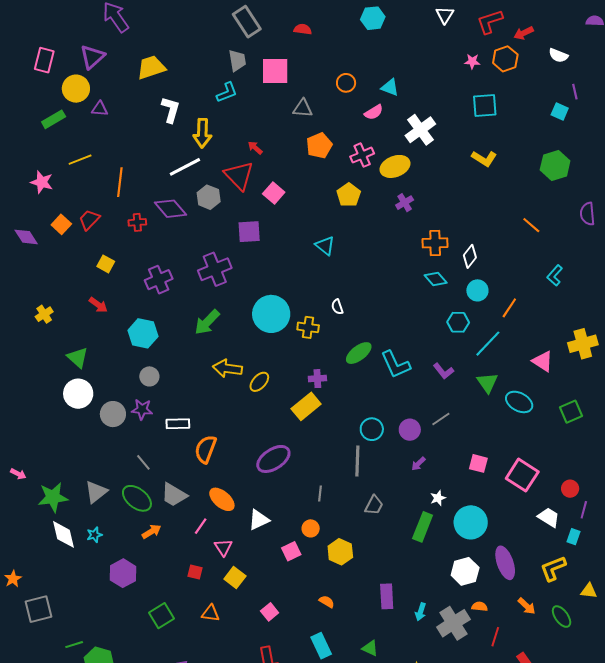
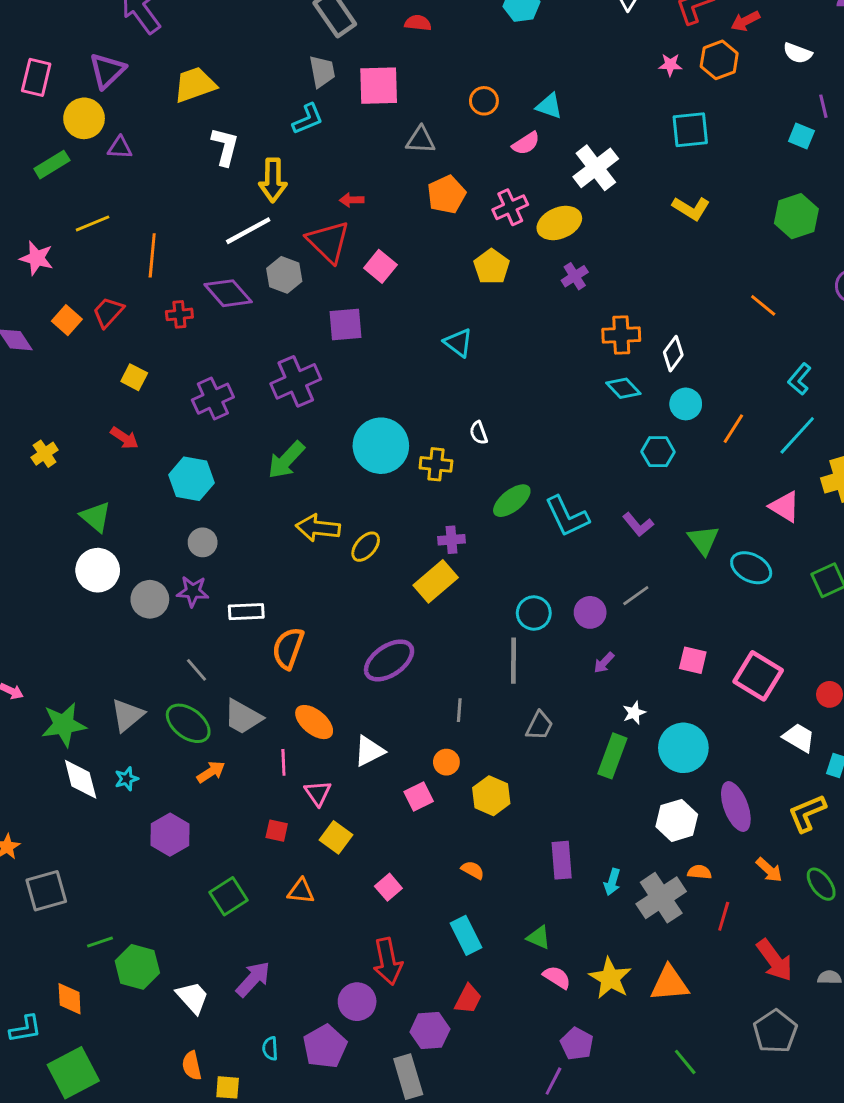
red arrow: (255, 148) -> (352, 200), turned -42
cyan line: (488, 344) -> (797, 435), moved
pink line: (201, 526) -> (283, 762), turned -36

